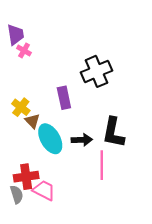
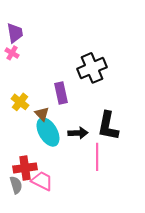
pink cross: (24, 50) -> (12, 53), moved
brown triangle: (32, 121) -> (42, 114), moved

